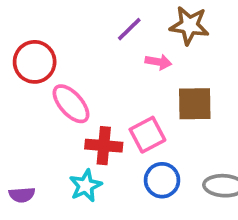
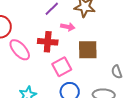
red cross: (104, 146) -> (48, 42), moved

